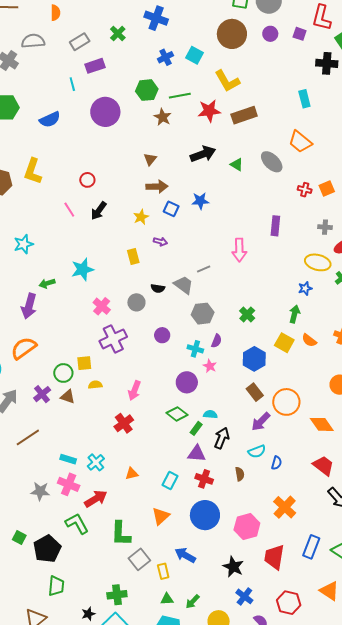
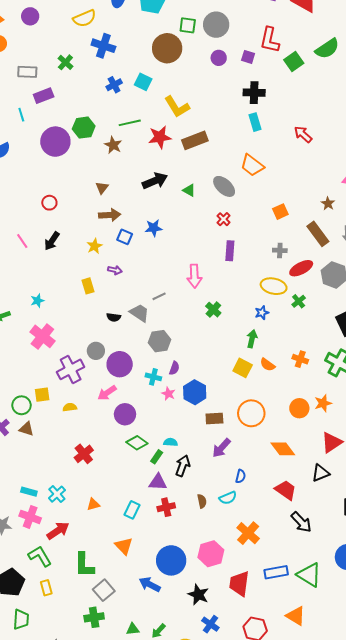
brown circle: (232, 34) -> (167, 48), moved
gray rectangle: (80, 42) -> (27, 72), turned 36
black cross: (327, 63) -> (254, 93), moved
green hexagon: (147, 90) -> (84, 128), moved
red circle: (87, 180) -> (49, 203), moved
red cross: (305, 190) -> (224, 219), moved, turned 32
cyan star: (83, 269) -> (37, 301), size x0.6
gray circle: (136, 302) -> (96, 351), moved
pink cross: (102, 306) -> (42, 336), moved, size x1.4
green cross: (247, 315) -> (213, 310), moved
purple circle: (162, 335) -> (120, 364), size x1.6
blue hexagon: (254, 359) -> (195, 392), moved
purple circle: (187, 382) -> (125, 414), moved
yellow semicircle: (95, 385) -> (70, 407), moved
pink arrow: (134, 391) -> (107, 393), moved, turned 36
brown rectangle: (255, 392) -> (214, 419), turned -54
orange circle: (286, 402) -> (251, 413), moved
cyan semicircle: (257, 451) -> (228, 498), moved
blue semicircle: (277, 463) -> (241, 476), moved
red cross: (204, 479) -> (166, 507), turned -30
blue circle: (205, 515) -> (171, 560), moved
orange triangle: (161, 516) -> (124, 546), turned -30
blue rectangle: (311, 547) -> (276, 572), turned 60
yellow rectangle: (163, 571) -> (46, 588), moved
green cross: (117, 595) -> (94, 617), moved

